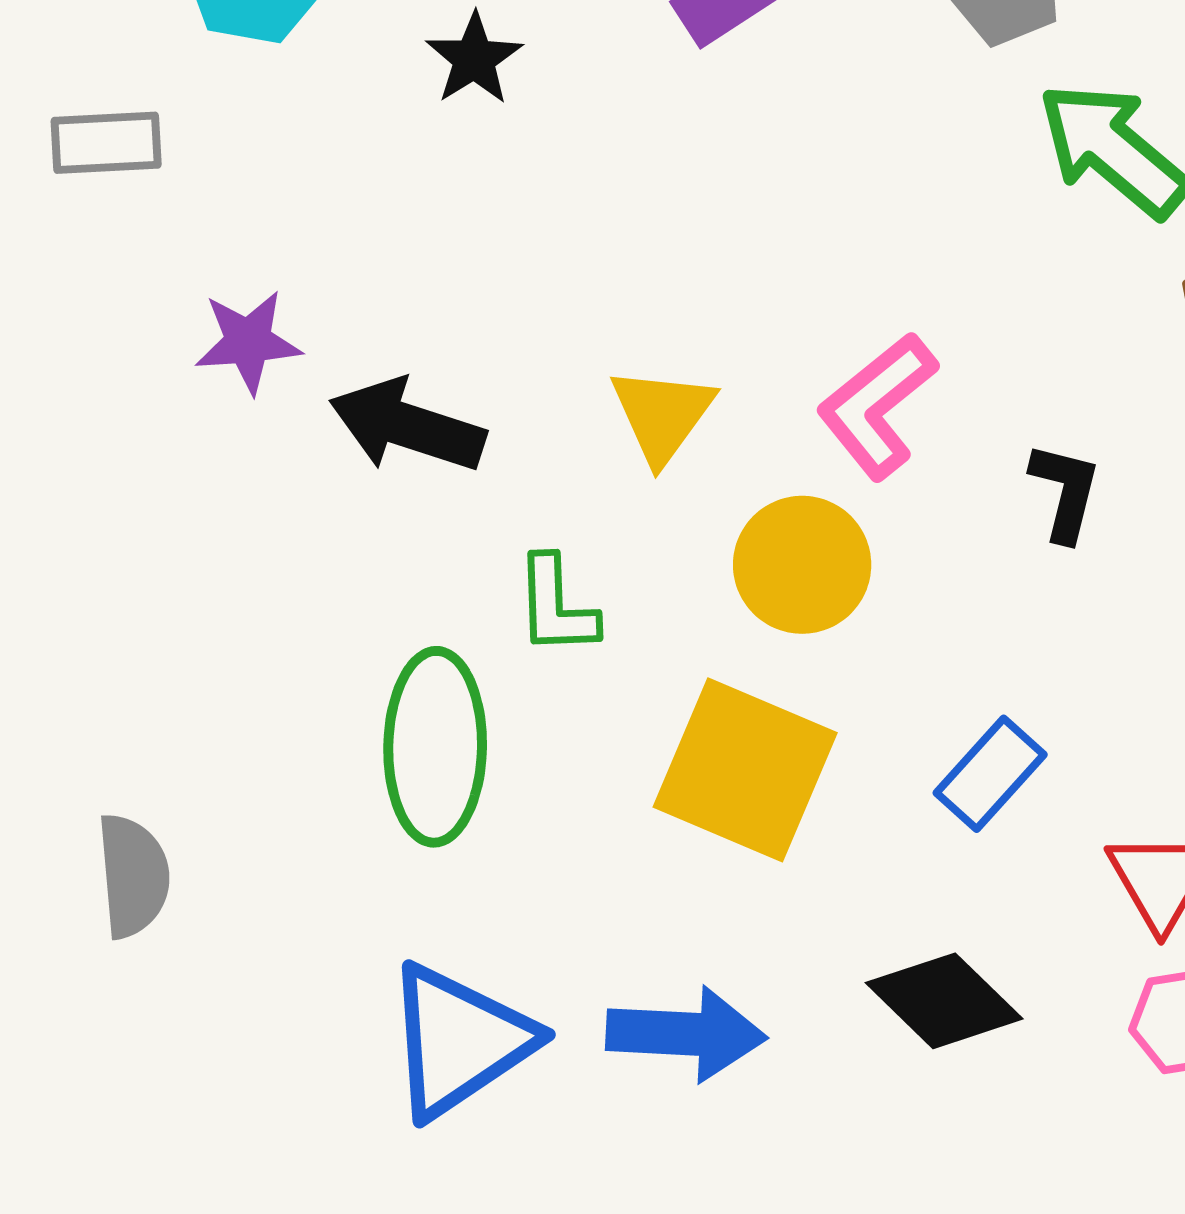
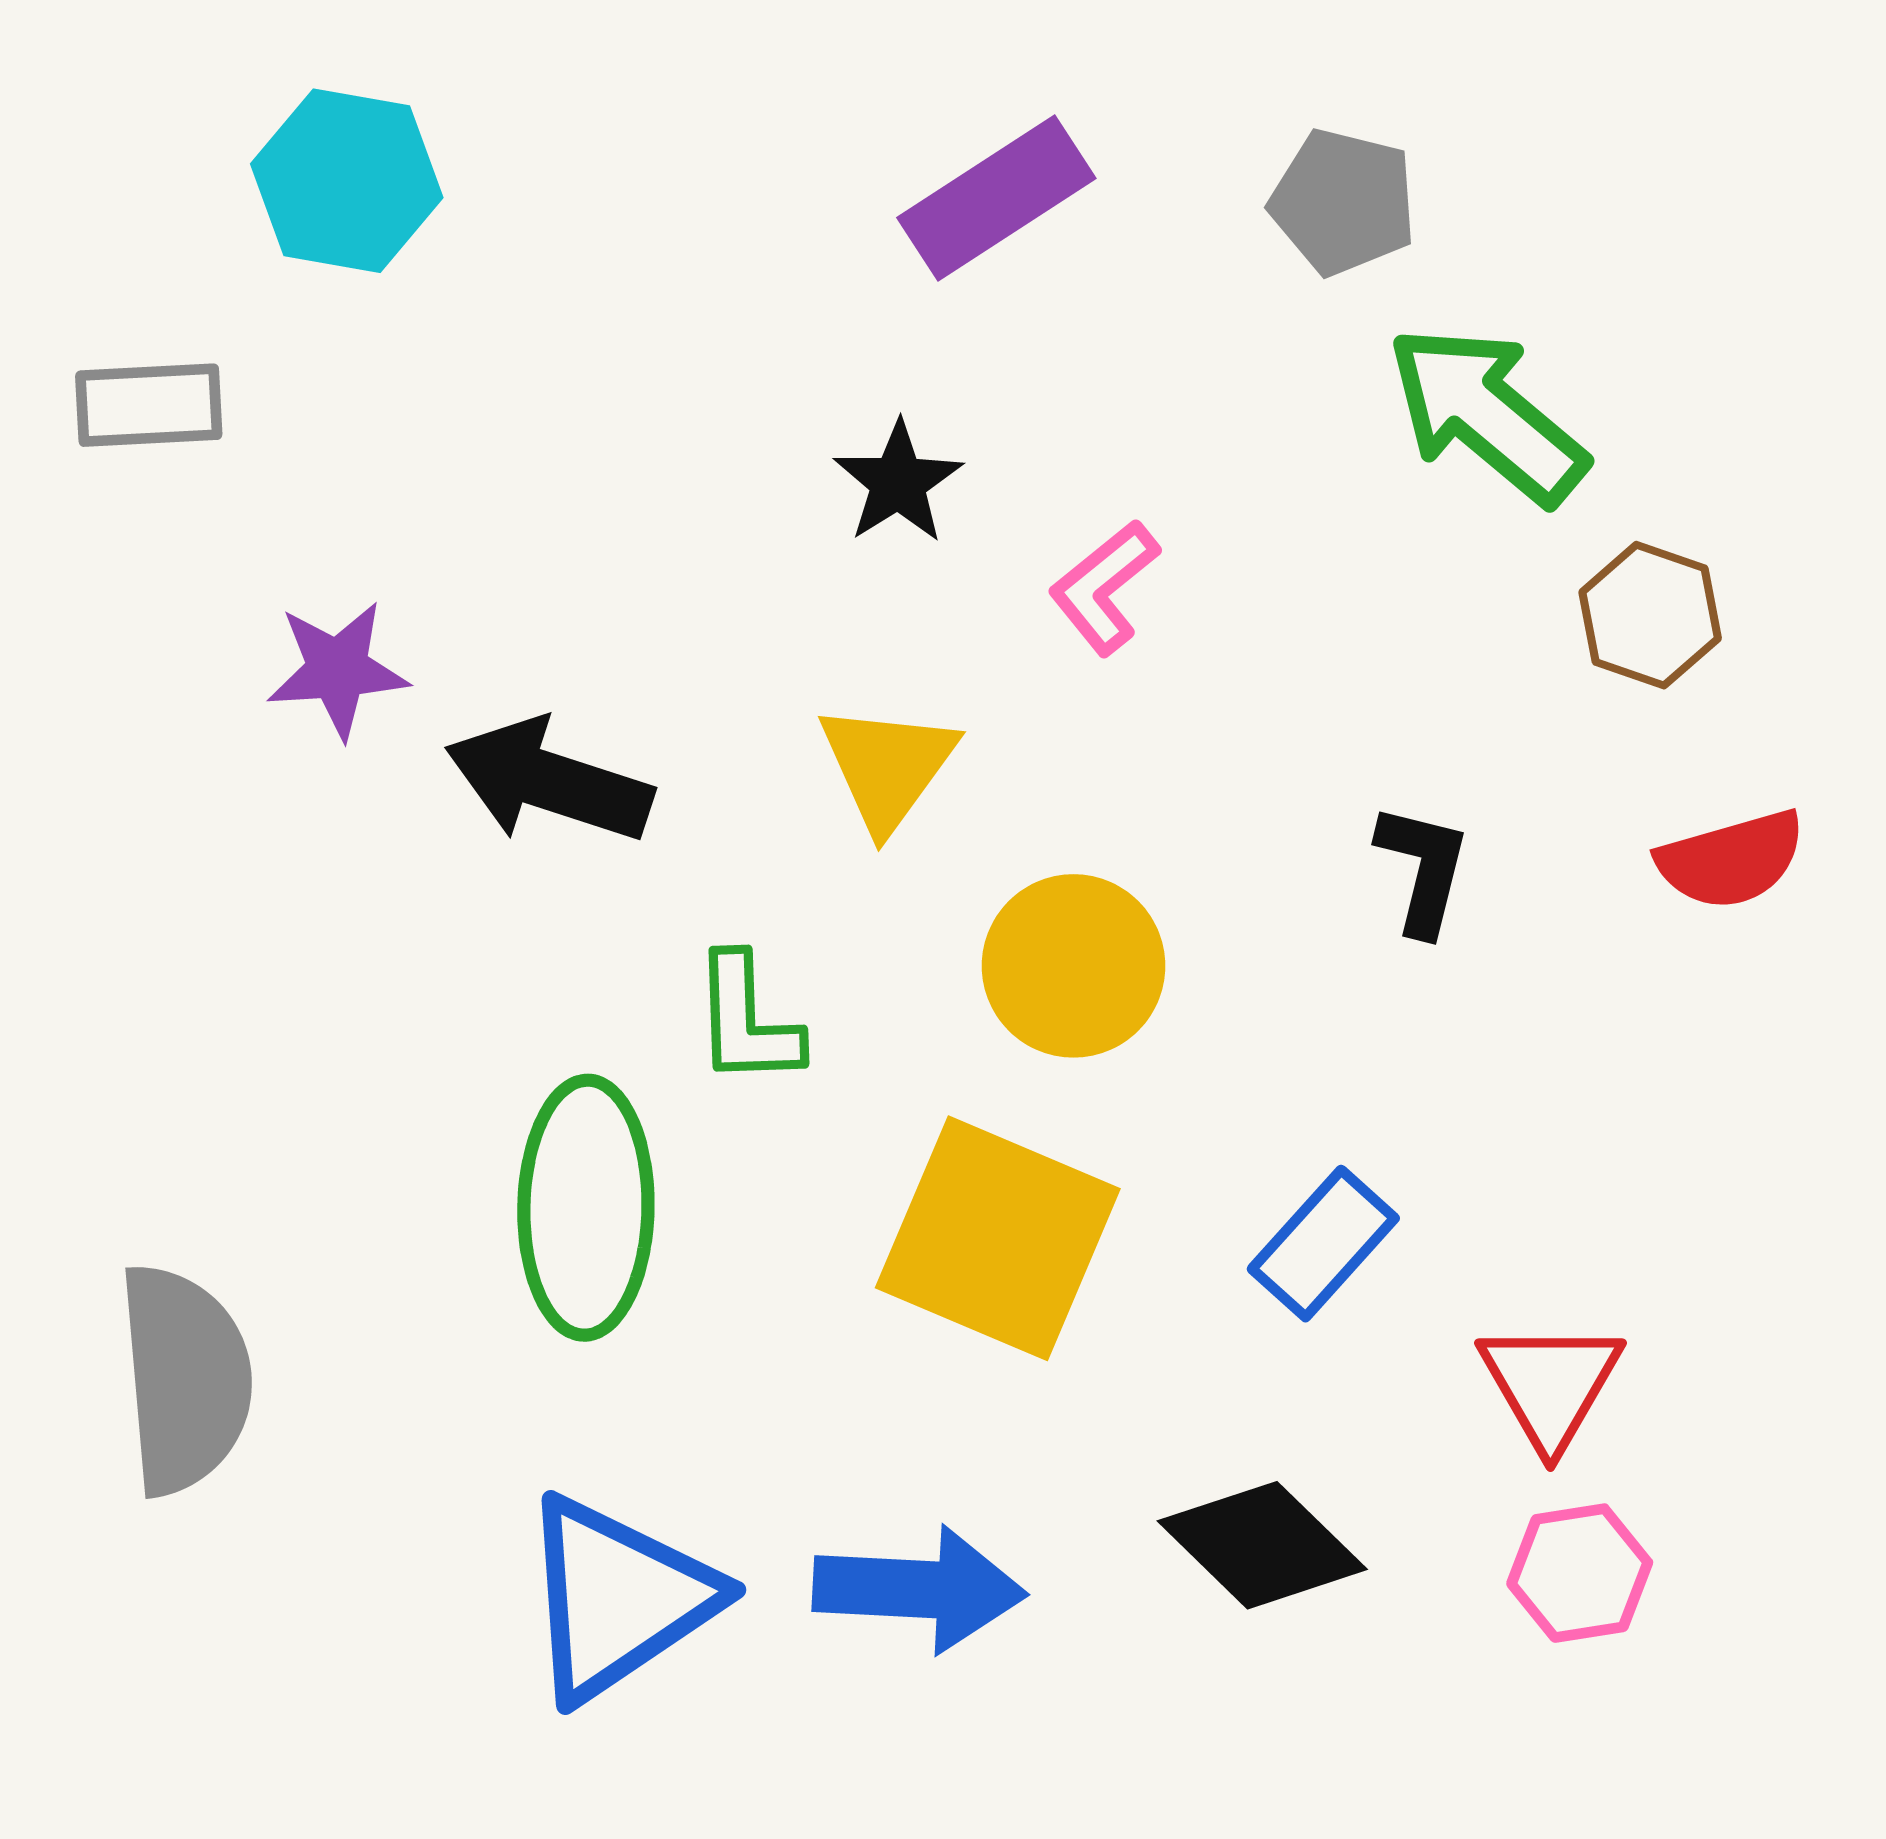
black star: (474, 59) -> (898, 482), moved
pink L-shape: (877, 406) -> (1104, 587), moved, size x0.7
gray semicircle: (133, 876) -> (185, 1379), size x1.4

